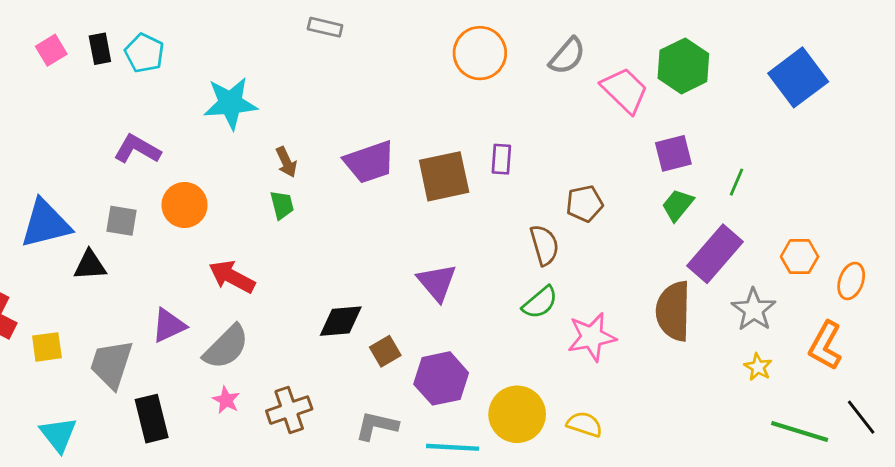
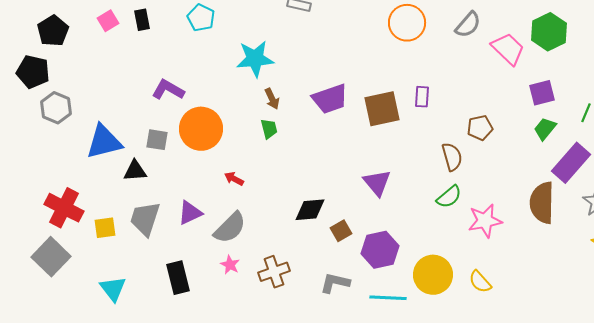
cyan pentagon: (144, 53) -> (201, 18), moved
cyan star: (230, 103) -> (255, 59), moved
orange circle: (185, 205) -> (201, 129), size x1.4
red arrow: (232, 277) -> (234, 179), size x0.6
gray trapezoid: (111, 364) -> (145, 219), moved
yellow semicircle: (585, 424) -> (480, 282), turned -150

